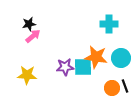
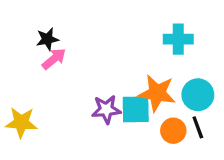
yellow star: (27, 75) -> (21, 123), moved
black line: (125, 86) -> (198, 127), moved
orange circle: (112, 88) -> (173, 131), moved

